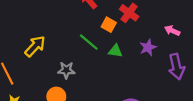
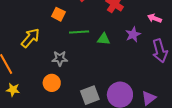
orange square: (109, 25) -> (58, 14), moved
green line: (89, 42) -> (79, 32), turned -42

